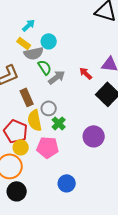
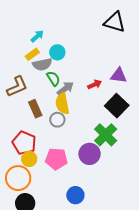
yellow rectangle: (24, 43) -> (32, 54), turned -72
red arrow: (86, 73) -> (95, 84), turned 112
yellow semicircle: (35, 120) -> (62, 104), moved
green cross: (59, 123) -> (106, 135), moved, size x1.6
purple circle: (94, 136) -> (90, 154), moved

